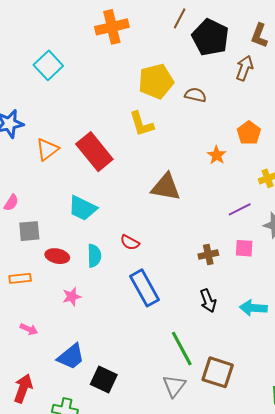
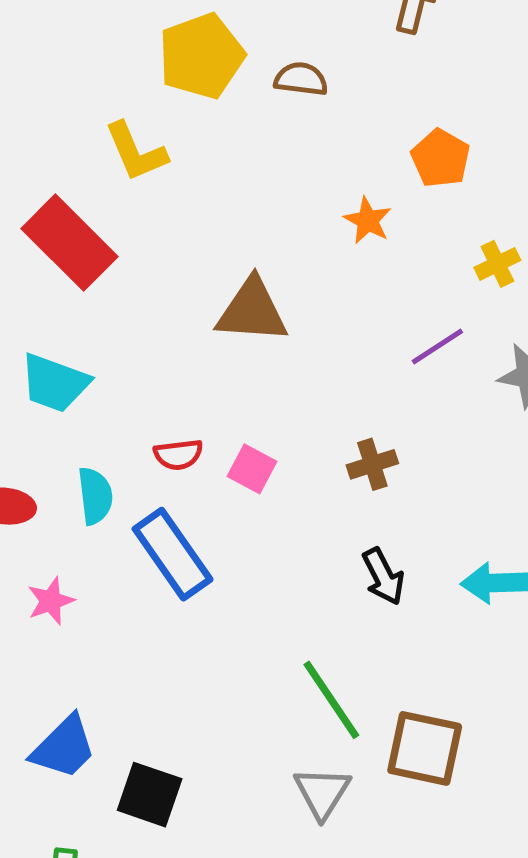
yellow L-shape: (141, 124) -> (136, 152), moved
red semicircle: (130, 242) -> (178, 455), turned -30
pink square: (244, 248) -> (252, 469), moved, turned 30
blue rectangle: (144, 288) -> (173, 554), moved

